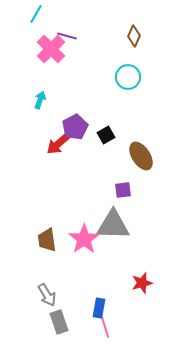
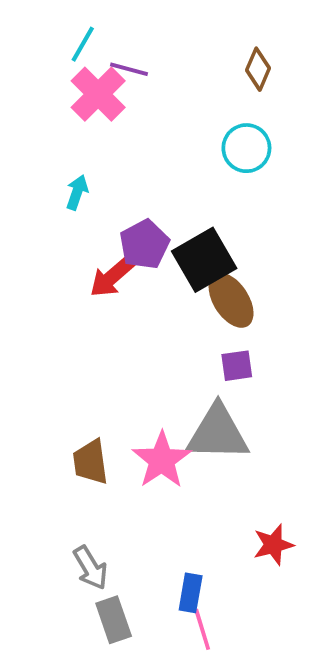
cyan line: (36, 14) -> (83, 44), moved
black square: (106, 135) -> (204, 260), size x1.8
brown ellipse: (141, 156) -> (231, 300), moved

